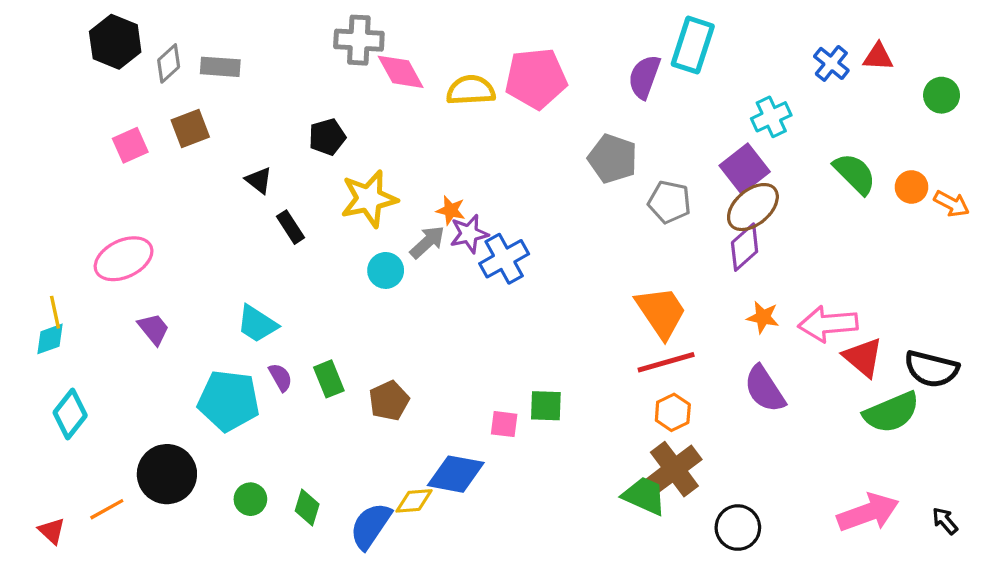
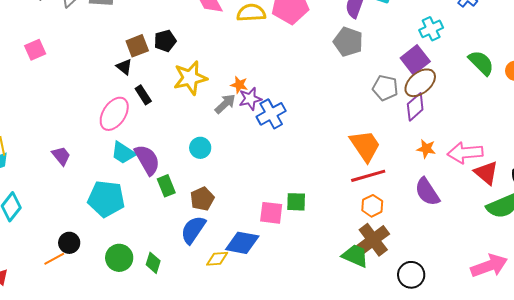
brown square: (190, 129) -> (137, 46), moved
pink square: (130, 145) -> (35, 50), moved
gray pentagon: (613, 159) -> (348, 42), moved
gray pentagon: (669, 202) -> (385, 88), moved
pink ellipse: (124, 259) -> (114, 114), moved, turned -32
cyan circle: (386, 270) -> (200, 148), moved
purple semicircle: (280, 377) -> (147, 160), moved, size x1.8
pink square: (504, 424) -> (271, 213), size x1.4
black circle: (167, 474) -> (69, 243), size x0.6
green circle: (250, 499) -> (119, 258), size x1.4
orange line: (107, 509) -> (54, 259), moved
blue semicircle: (371, 526) -> (193, 230), moved

